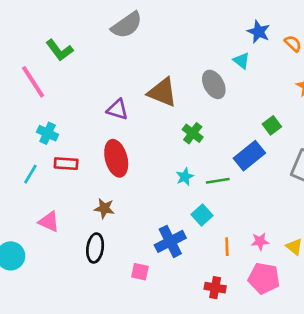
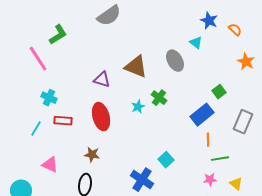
green L-shape: (59, 50) -> (58, 35), turned -85
cyan star: (185, 177) -> (138, 107), moved
green line: (218, 181) -> (220, 159), moved
blue cross: (170, 241) -> (142, 180), turned -30
orange line: (227, 247) -> (208, 140), moved

